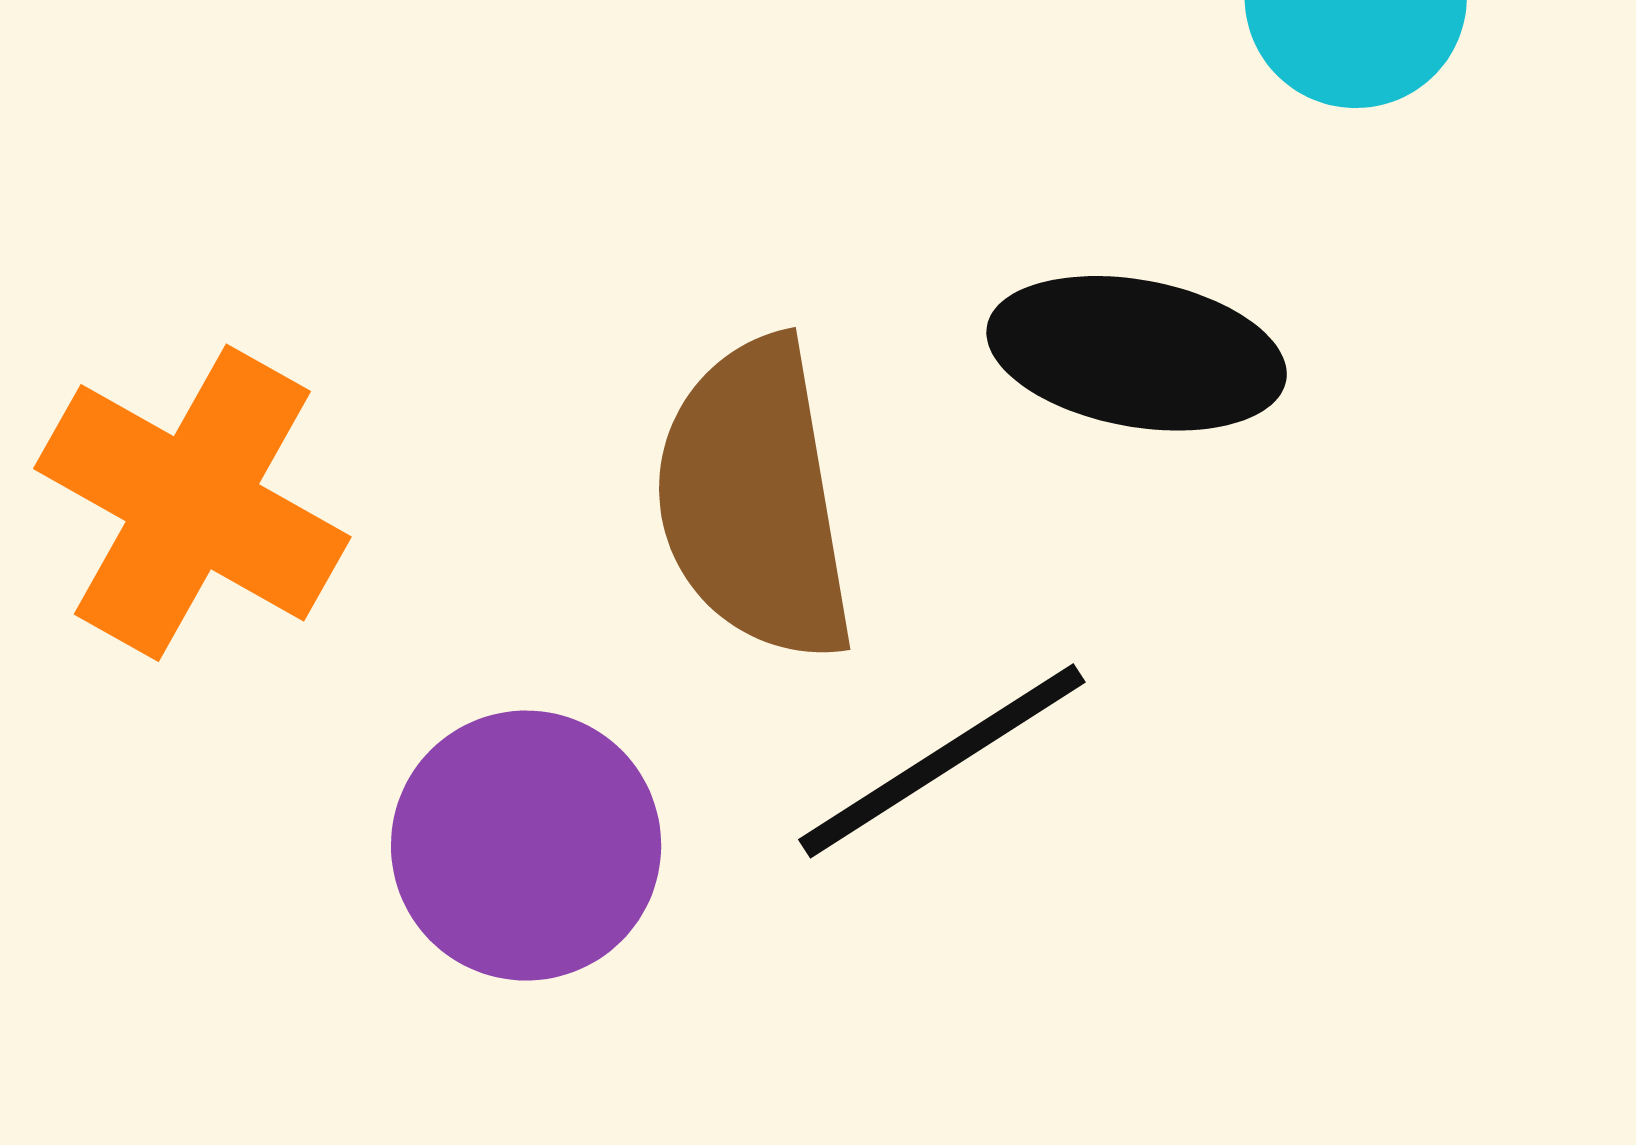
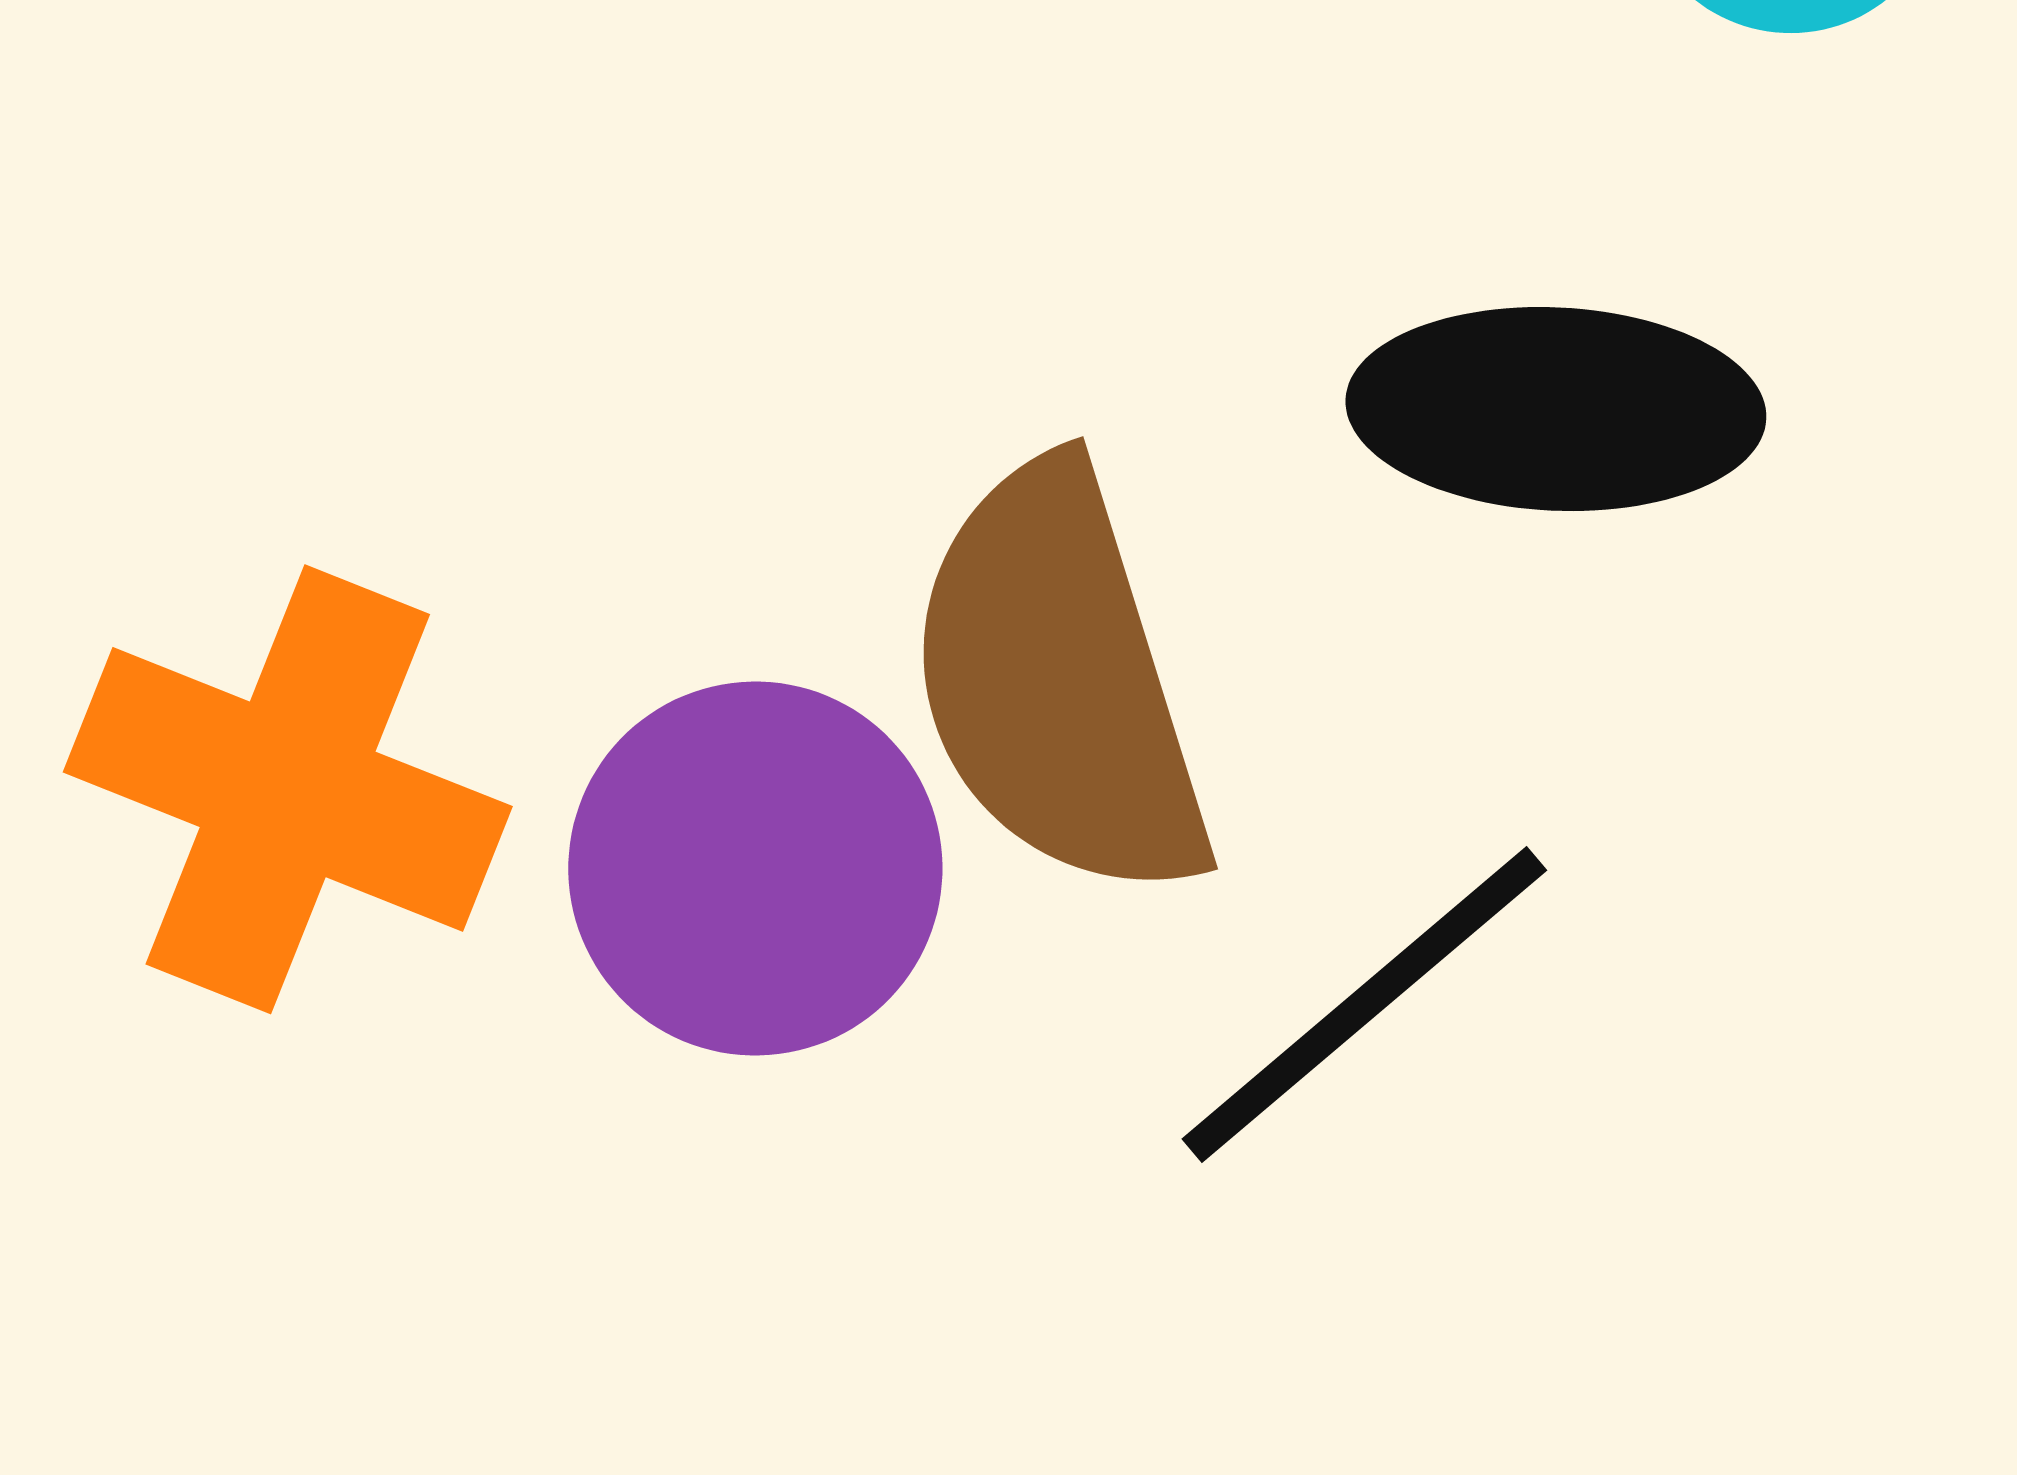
purple circle: (526, 846) -> (755, 869), moved

